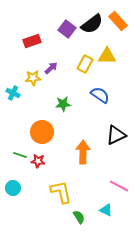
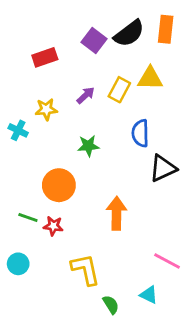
orange rectangle: (118, 21) -> (166, 29), turned 48
purple arrow: (51, 68) -> (86, 95), moved
blue semicircle: (100, 95) -> (140, 133), turned -126
black triangle: (116, 135) -> (163, 168), moved

